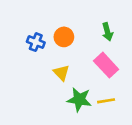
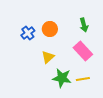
blue cross: (36, 42) -> (28, 33), turned 32
yellow triangle: (61, 73) -> (48, 57), turned 32

